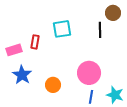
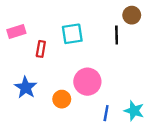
pink rectangle: (14, 50) -> (16, 31), moved
pink circle: (89, 73) -> (87, 82), moved

